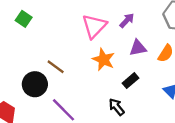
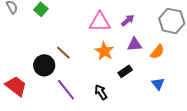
pink triangle: (94, 26) -> (100, 22), turned 40
black arrow: (117, 107) -> (101, 92), moved

